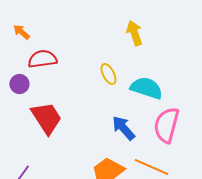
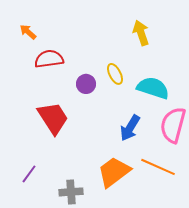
purple circle: (19, 84) -> (86, 84), moved
blue arrow: (123, 128) -> (130, 128), turned -108

